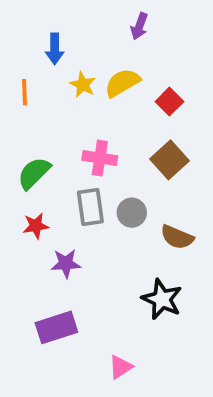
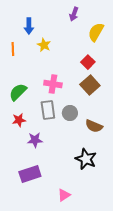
yellow semicircle: (122, 83) -> (96, 32), moved, turned -30
red square: (169, 102) -> (88, 62), moved

